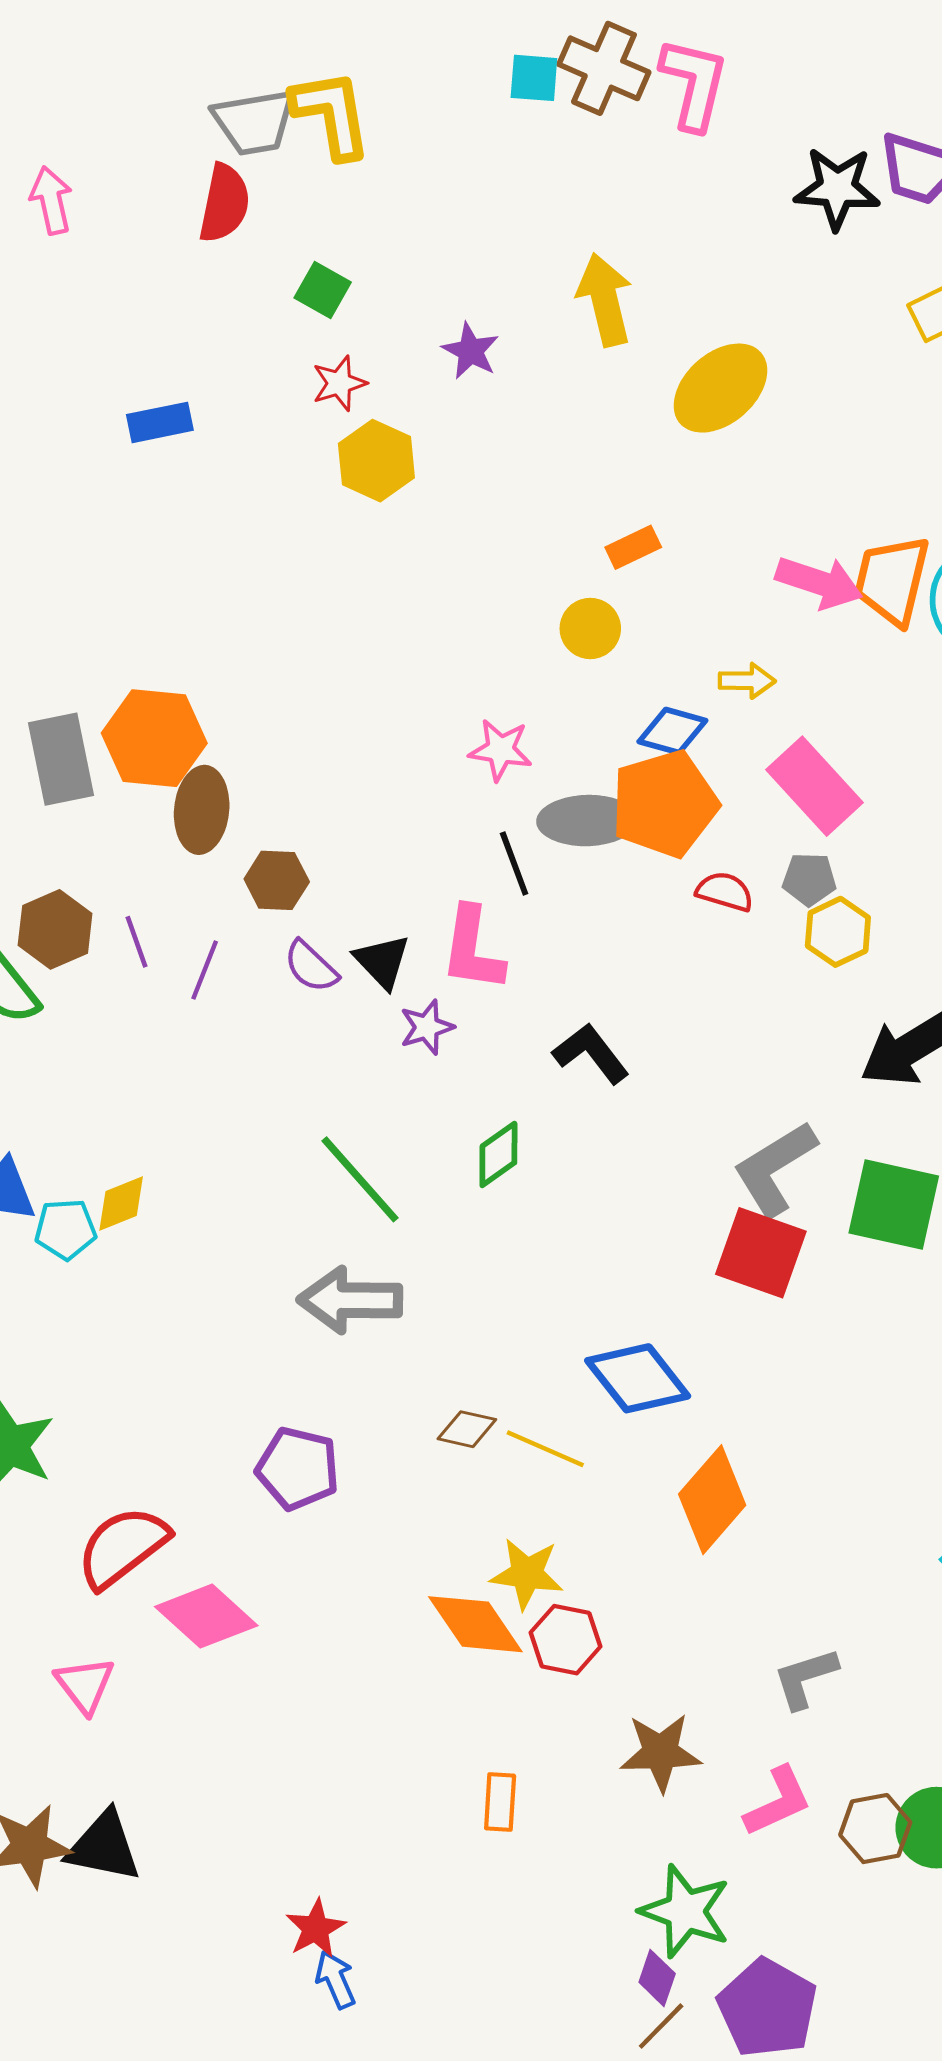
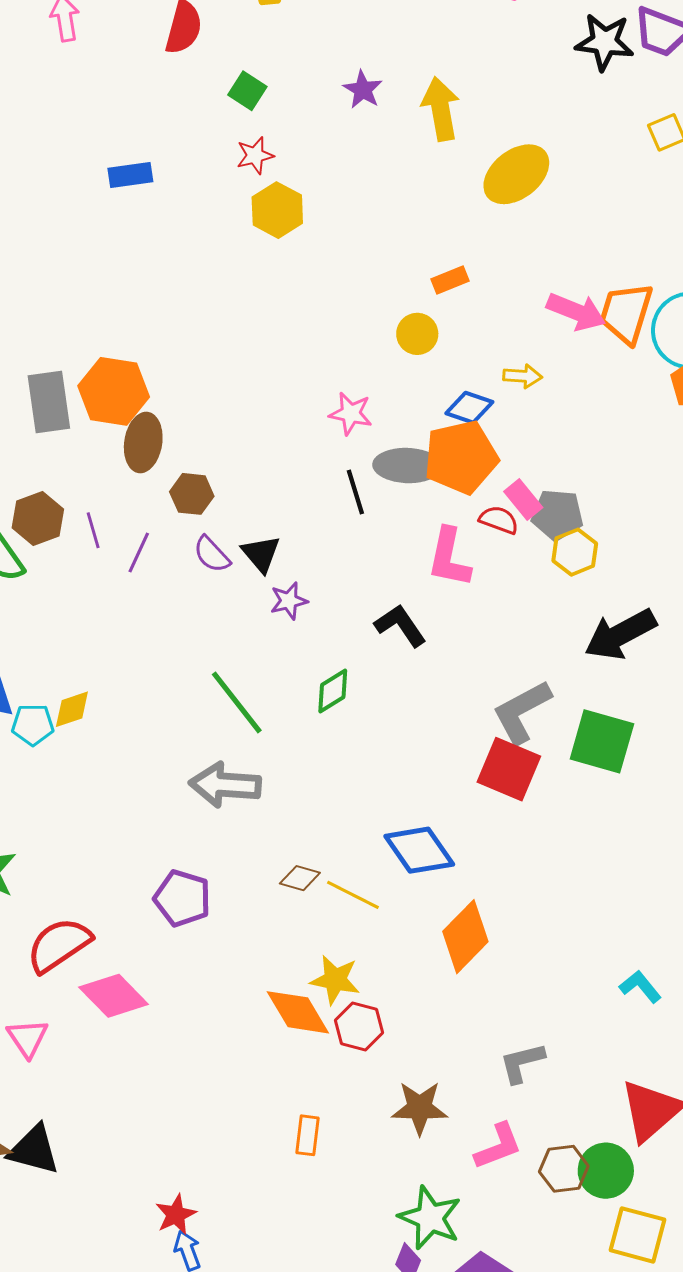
purple star: (470, 351) -> (363, 90), moved
pink rectangle: (814, 786) -> (523, 499), moved, size x0.6
gray pentagon: (809, 879) -> (557, 515), size x1.4
pink L-shape: (473, 949) -> (449, 558), moved

